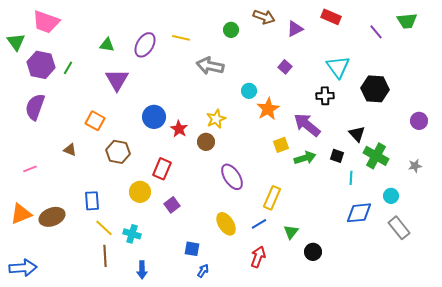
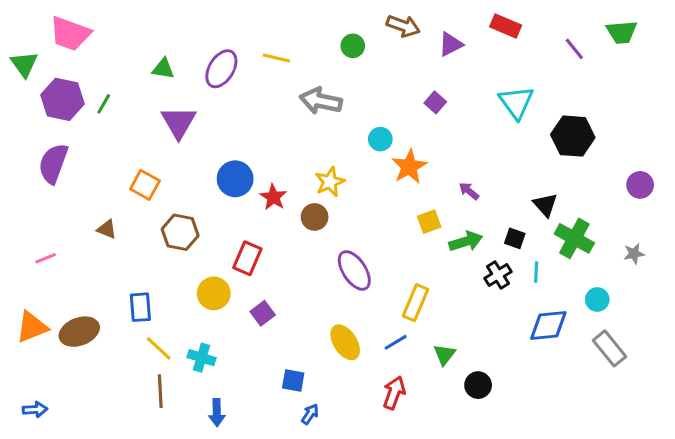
black cross: (325, 96) -> (498, 275), moved, turned -30
purple arrow: (307, 125) -> (469, 191), size x0.5
blue arrow: (23, 268) -> (35, 410), size x0.6

